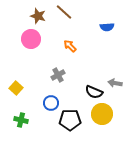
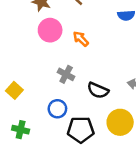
pink circle: (31, 39) -> (50, 30), moved
gray cross: (58, 75) -> (66, 74), turned -32
black semicircle: (94, 92) -> (98, 90), moved

